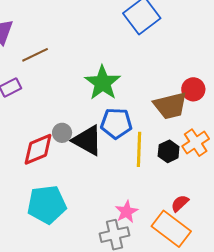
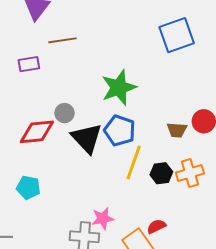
brown trapezoid: (170, 106) -> (177, 130), size x0.6
gray circle: (62, 133) -> (64, 113), moved
cyan pentagon: (47, 205) -> (28, 187), size x0.6

